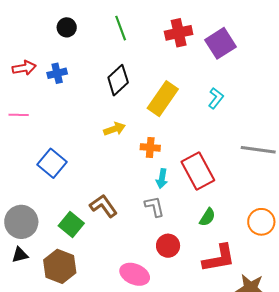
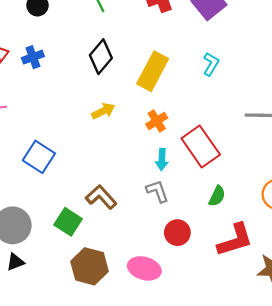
orange cross: (150, 147) -> (157, 121), moved, turned -30
brown hexagon: (60, 266) -> (89, 266), moved

